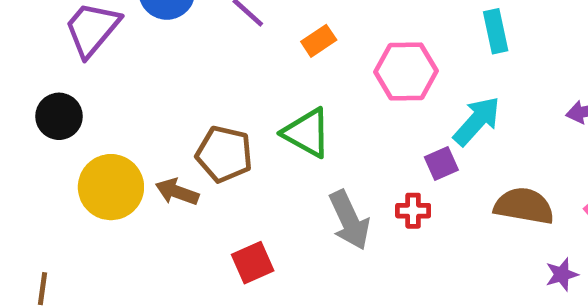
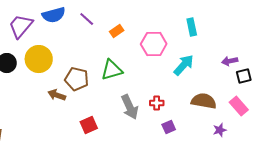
green triangle: (307, 133) -> (112, 70), turned -45
purple square: (441, 164) -> (169, 127), moved
yellow circle: (111, 187) -> (39, 59), moved

